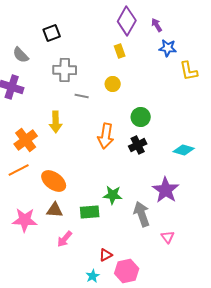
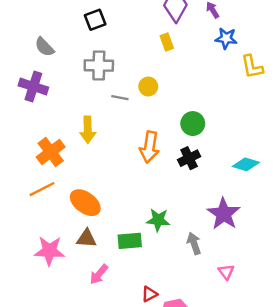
black square: (52, 33) -> (95, 20), moved
yellow circle: (113, 84) -> (148, 86), moved
gray arrow: (142, 214) -> (194, 243), size x0.7

